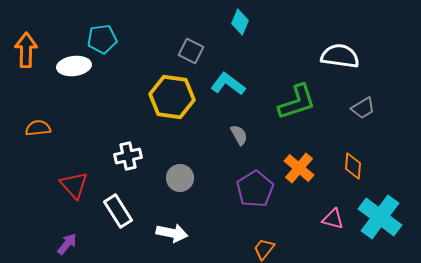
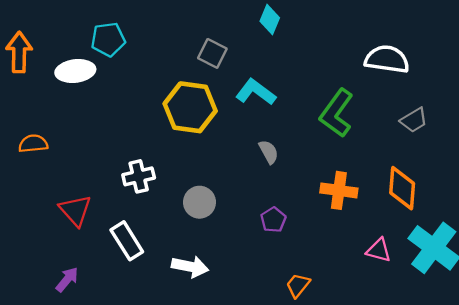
green L-shape: (297, 102) -> (337, 113), turned 144
orange diamond: (353, 166) -> (402, 188), size x1.4
orange cross: (299, 168) -> (339, 190), turned -32
purple pentagon: (255, 189) -> (273, 220), moved, size x0.6

